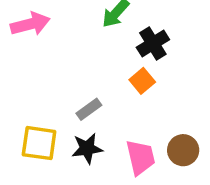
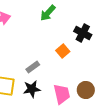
black cross: (153, 44) -> (83, 33), moved, turned -30

